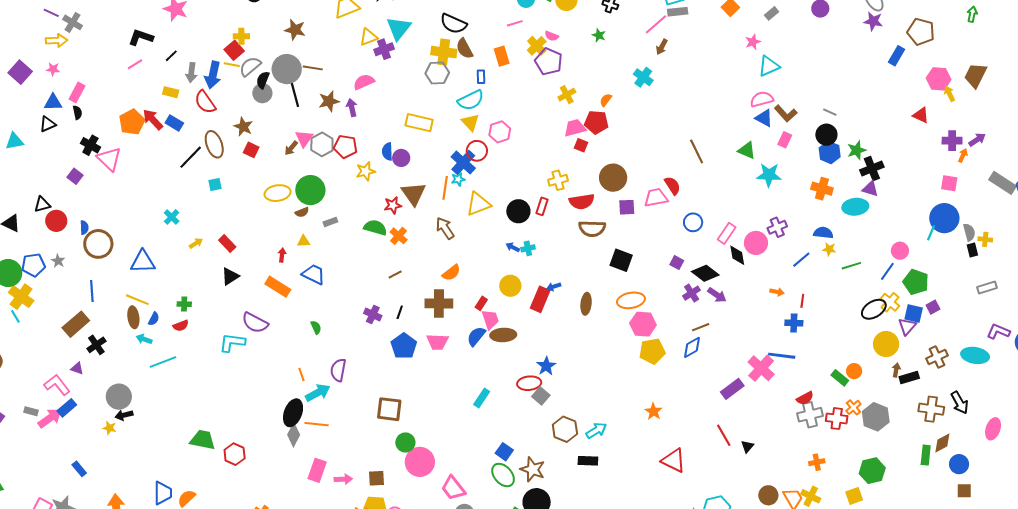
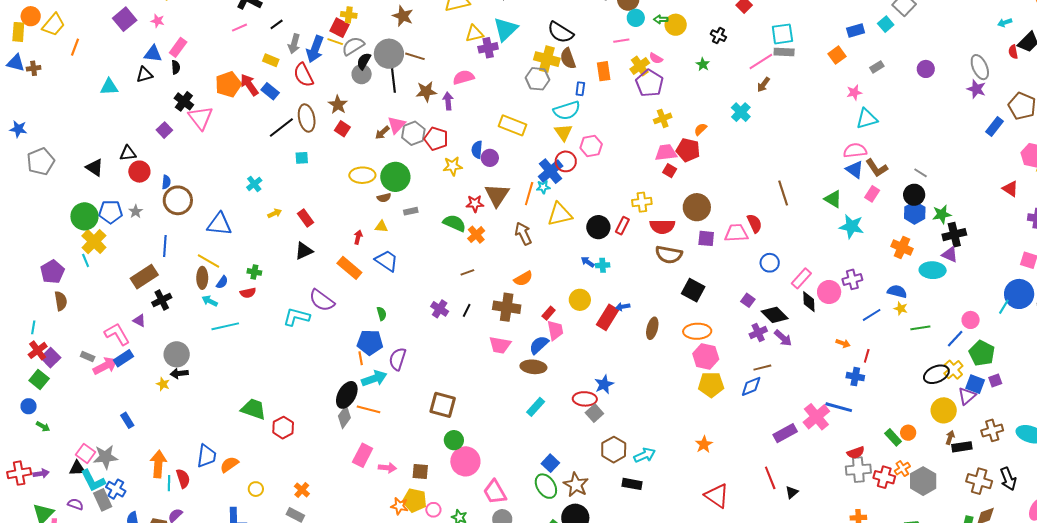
red square: (234, 50) -> (339, 28), turned -30
brown ellipse: (503, 335) -> (533, 367), moved
blue pentagon: (404, 346) -> (370, 342), moved, turned 30

